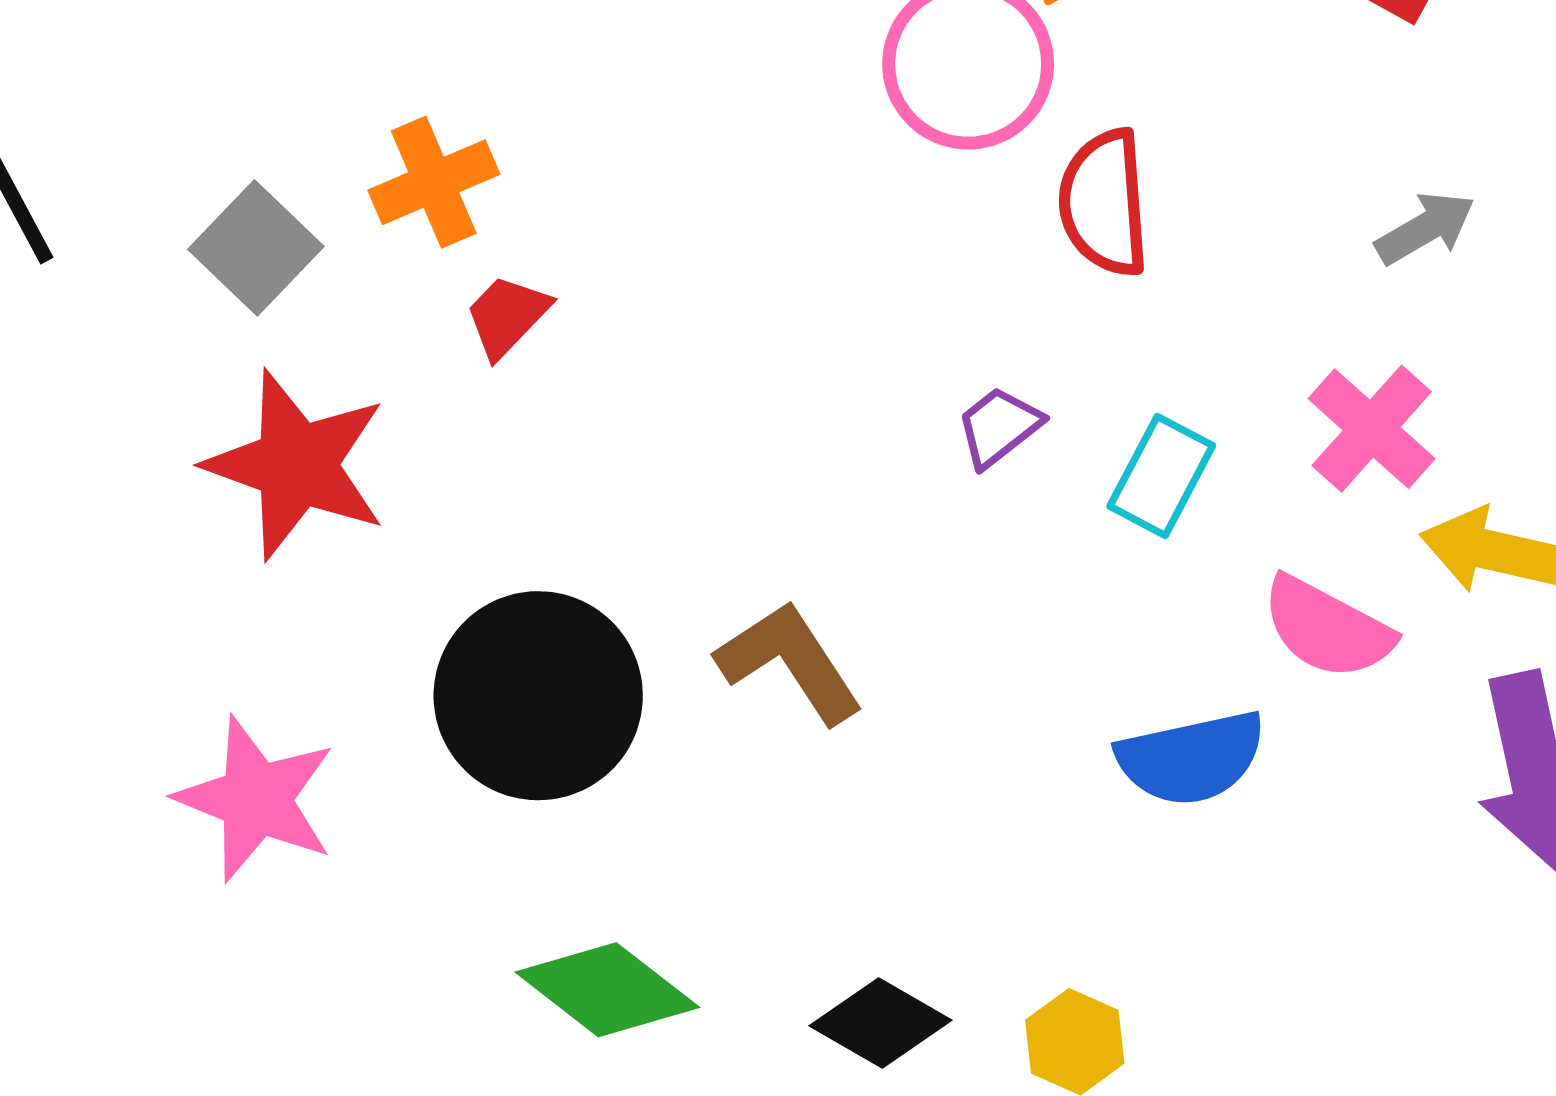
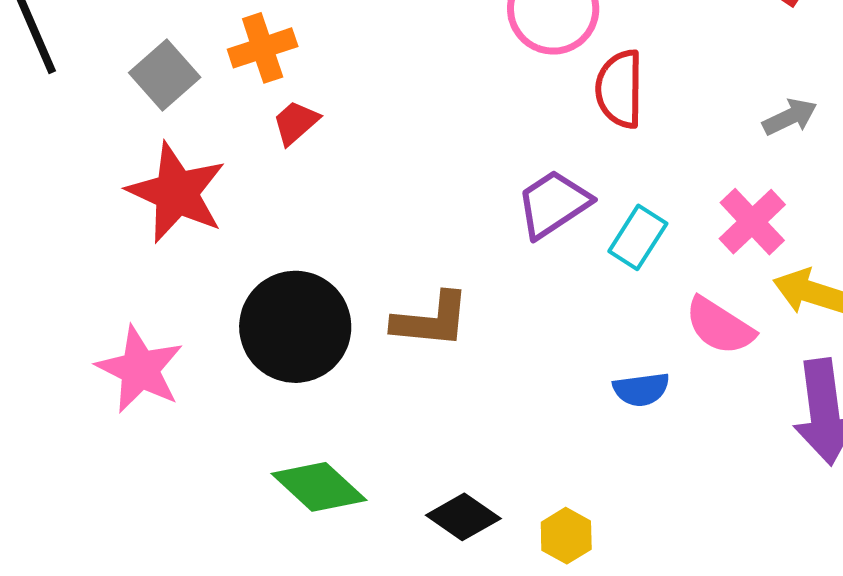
purple trapezoid: (999, 427) -> (553, 204), size x1.6
brown L-shape: (790, 662) -> (431, 320), turned 124
blue semicircle: (1191, 758) -> (641, 389), size x0.7

